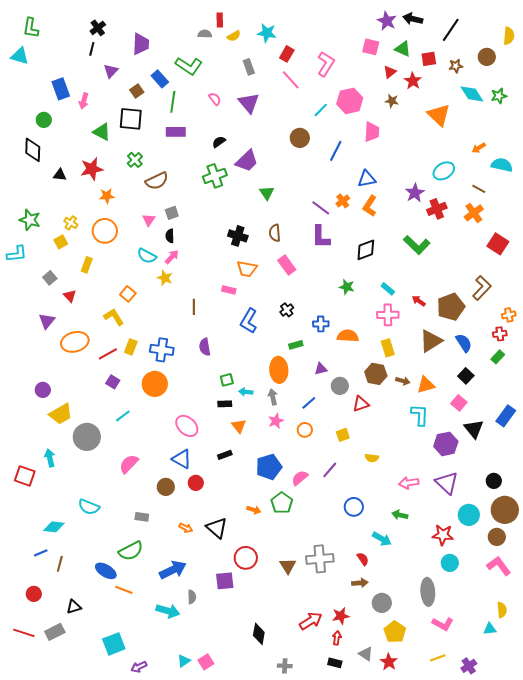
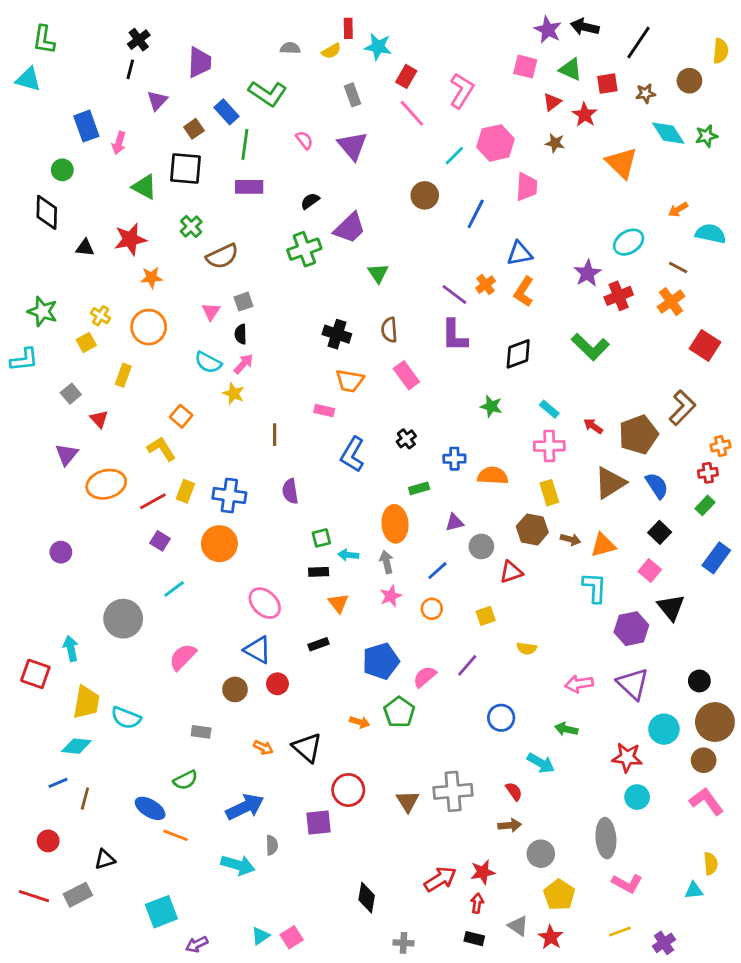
red rectangle: (220, 20) -> (348, 28), moved
yellow trapezoid: (61, 414) -> (86, 702), moved, turned -50
blue rectangle: (506, 416) -> (716, 558), moved
green semicircle: (131, 551) -> (185, 780), size x0.7

